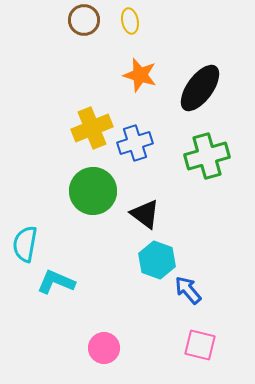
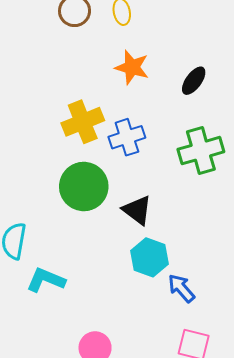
black ellipse: (200, 88) -> (194, 81), size x0.6

